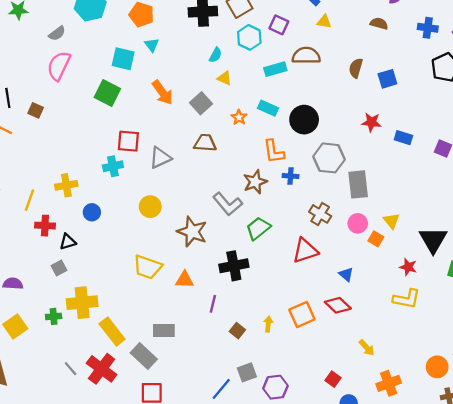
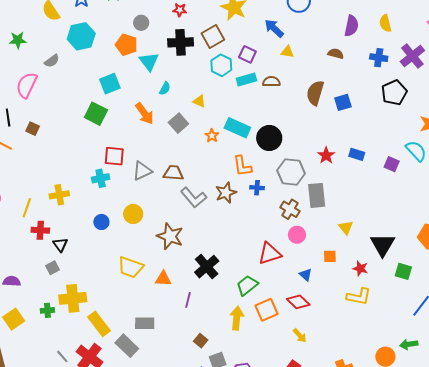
cyan triangle: (152, 45) -> (149, 62), moved, size x1.5
cyan semicircle: (216, 55) -> (165, 88), moved
brown semicircle: (306, 56) -> (271, 82), size x0.7
cyan square: (123, 59) -> (110, 84), turned -35
pink semicircle: (59, 66) -> (27, 85), moved
brown semicircle: (356, 68) -> (315, 93), size x1.4
cyan rectangle: (275, 69) -> (246, 80), moved
cyan rectangle: (268, 108) -> (237, 128), size x1.4
red star: (371, 122) -> (326, 155), moved, turned 30
brown trapezoid: (205, 143) -> (173, 173), moved
gray L-shape: (228, 204) -> (194, 198), moved
blue circle: (92, 212) -> (101, 222), moved
brown cross: (320, 214) -> (290, 209), moved
pink circle: (358, 223) -> (297, 235), moved
green trapezoid: (258, 228) -> (247, 285), moved
orange square: (376, 239) -> (330, 256), moved, turned -32
black triangle: (68, 242) -> (60, 245), turned -49
black cross: (234, 266) -> (207, 267), turned -30
yellow arrow: (268, 324) -> (237, 318), size x1.6
brown square: (237, 331) -> (201, 341), moved
yellow arrow: (367, 348) -> (300, 336), moved

